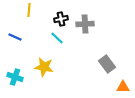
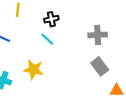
gray cross: (85, 24) -> (98, 35), moved

